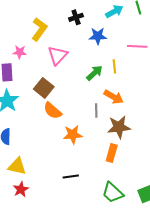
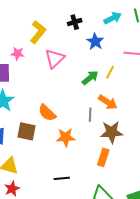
blue star: (98, 36) -> (95, 42), turned 30
yellow line: (114, 66) -> (110, 72), turned 32
brown square: (44, 88) -> (27, 131), moved, turned -30

